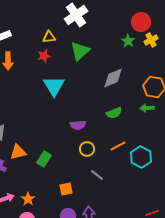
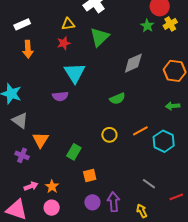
green arrow: (147, 108) -> (173, 106), moved
green semicircle: (114, 113) -> (117, 99), moved
purple semicircle: (78, 125) -> (60, 96), moved
orange triangle: (18, 152) -> (41, 140), turned -42
green rectangle: (44, 159) -> (74, 152), moved
gray line: (97, 175) -> (149, 184), moved

